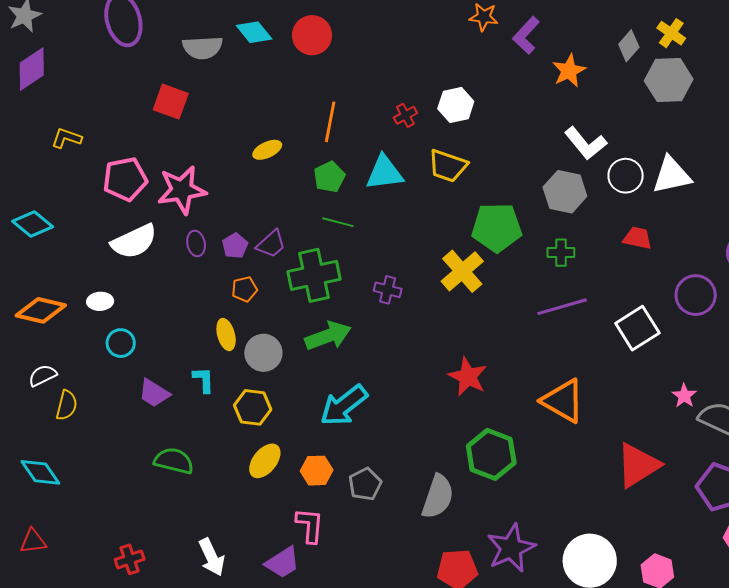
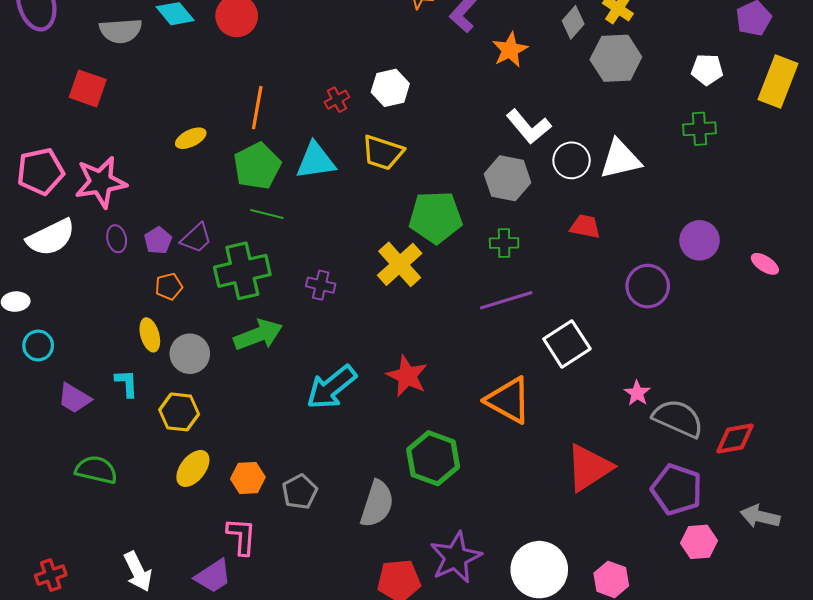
green pentagon: (329, 177) -> (257, 166), size x1.4
white square: (637, 328) -> (567, 344), moved
cyan arrow: (344, 405) -> (331, 387), moved

